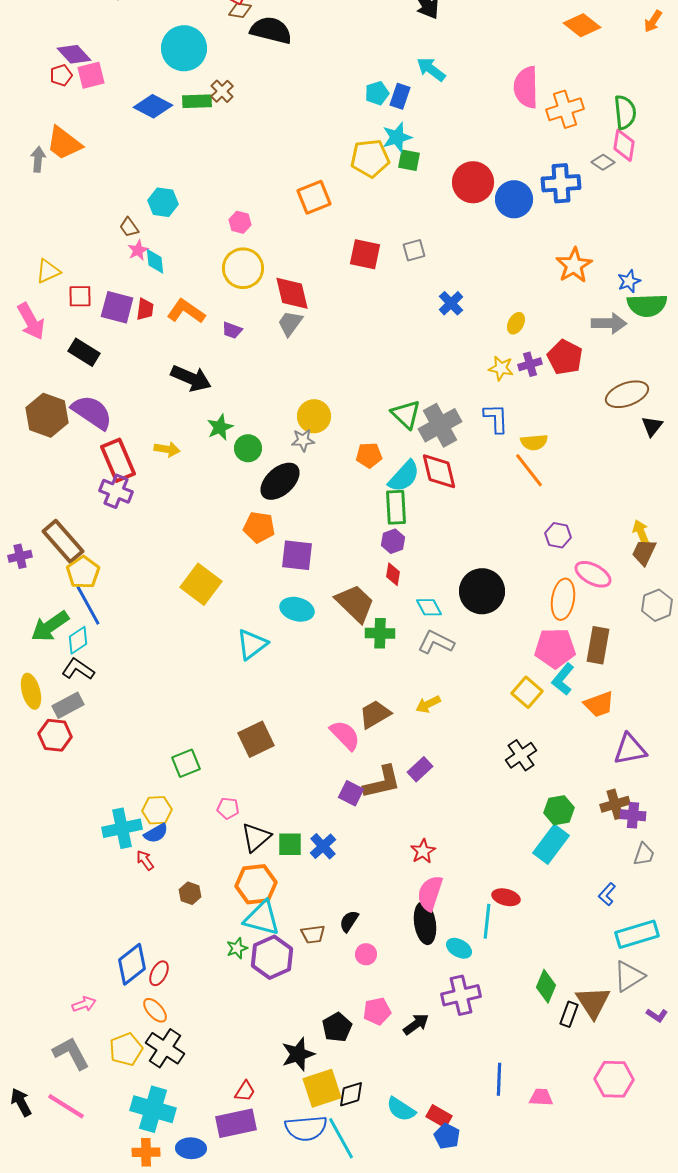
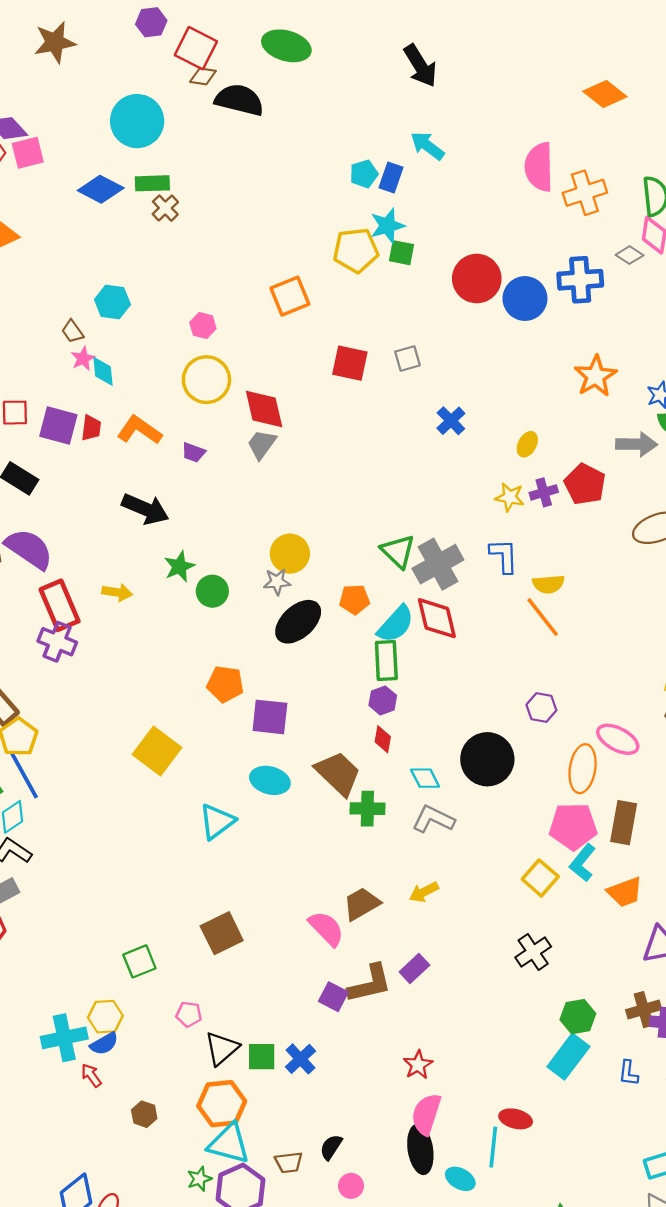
brown cross: (222, 91) -> (165, 208), moved
black ellipse: (280, 481) -> (298, 622), moved
purple hexagon: (558, 535) -> (541, 708), moved
blue L-shape: (607, 894) -> (628, 1073), moved, turned -35

